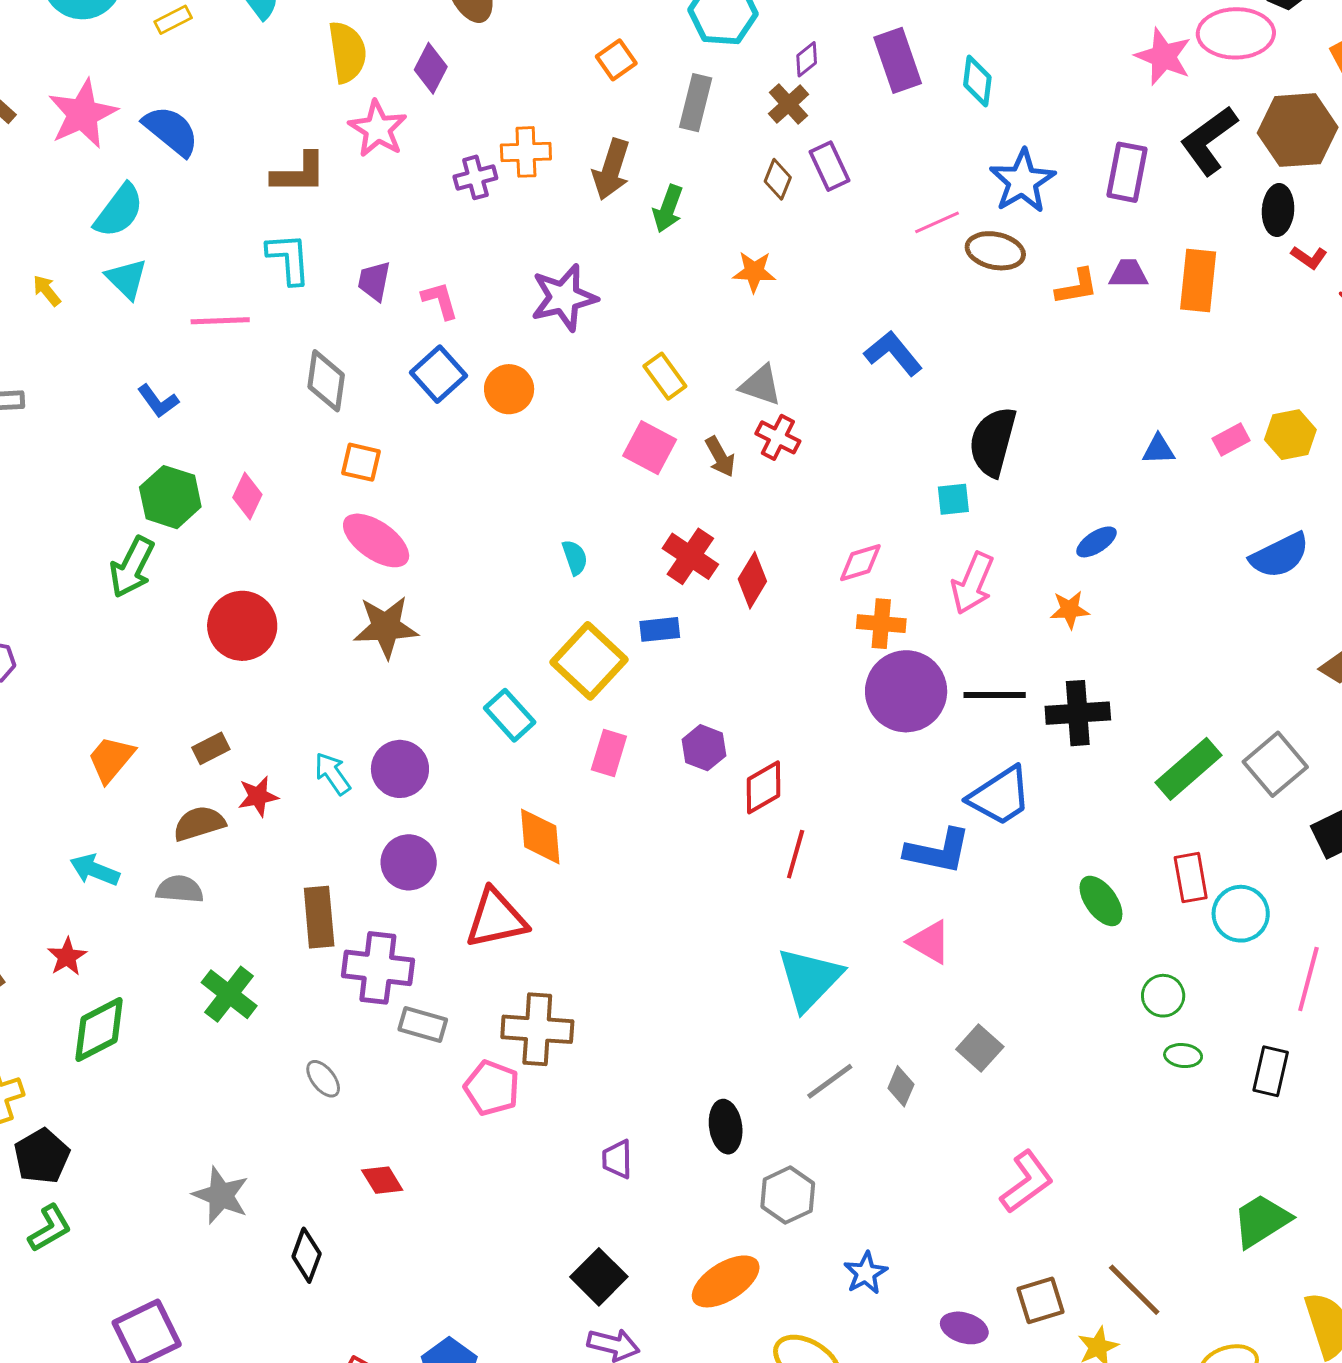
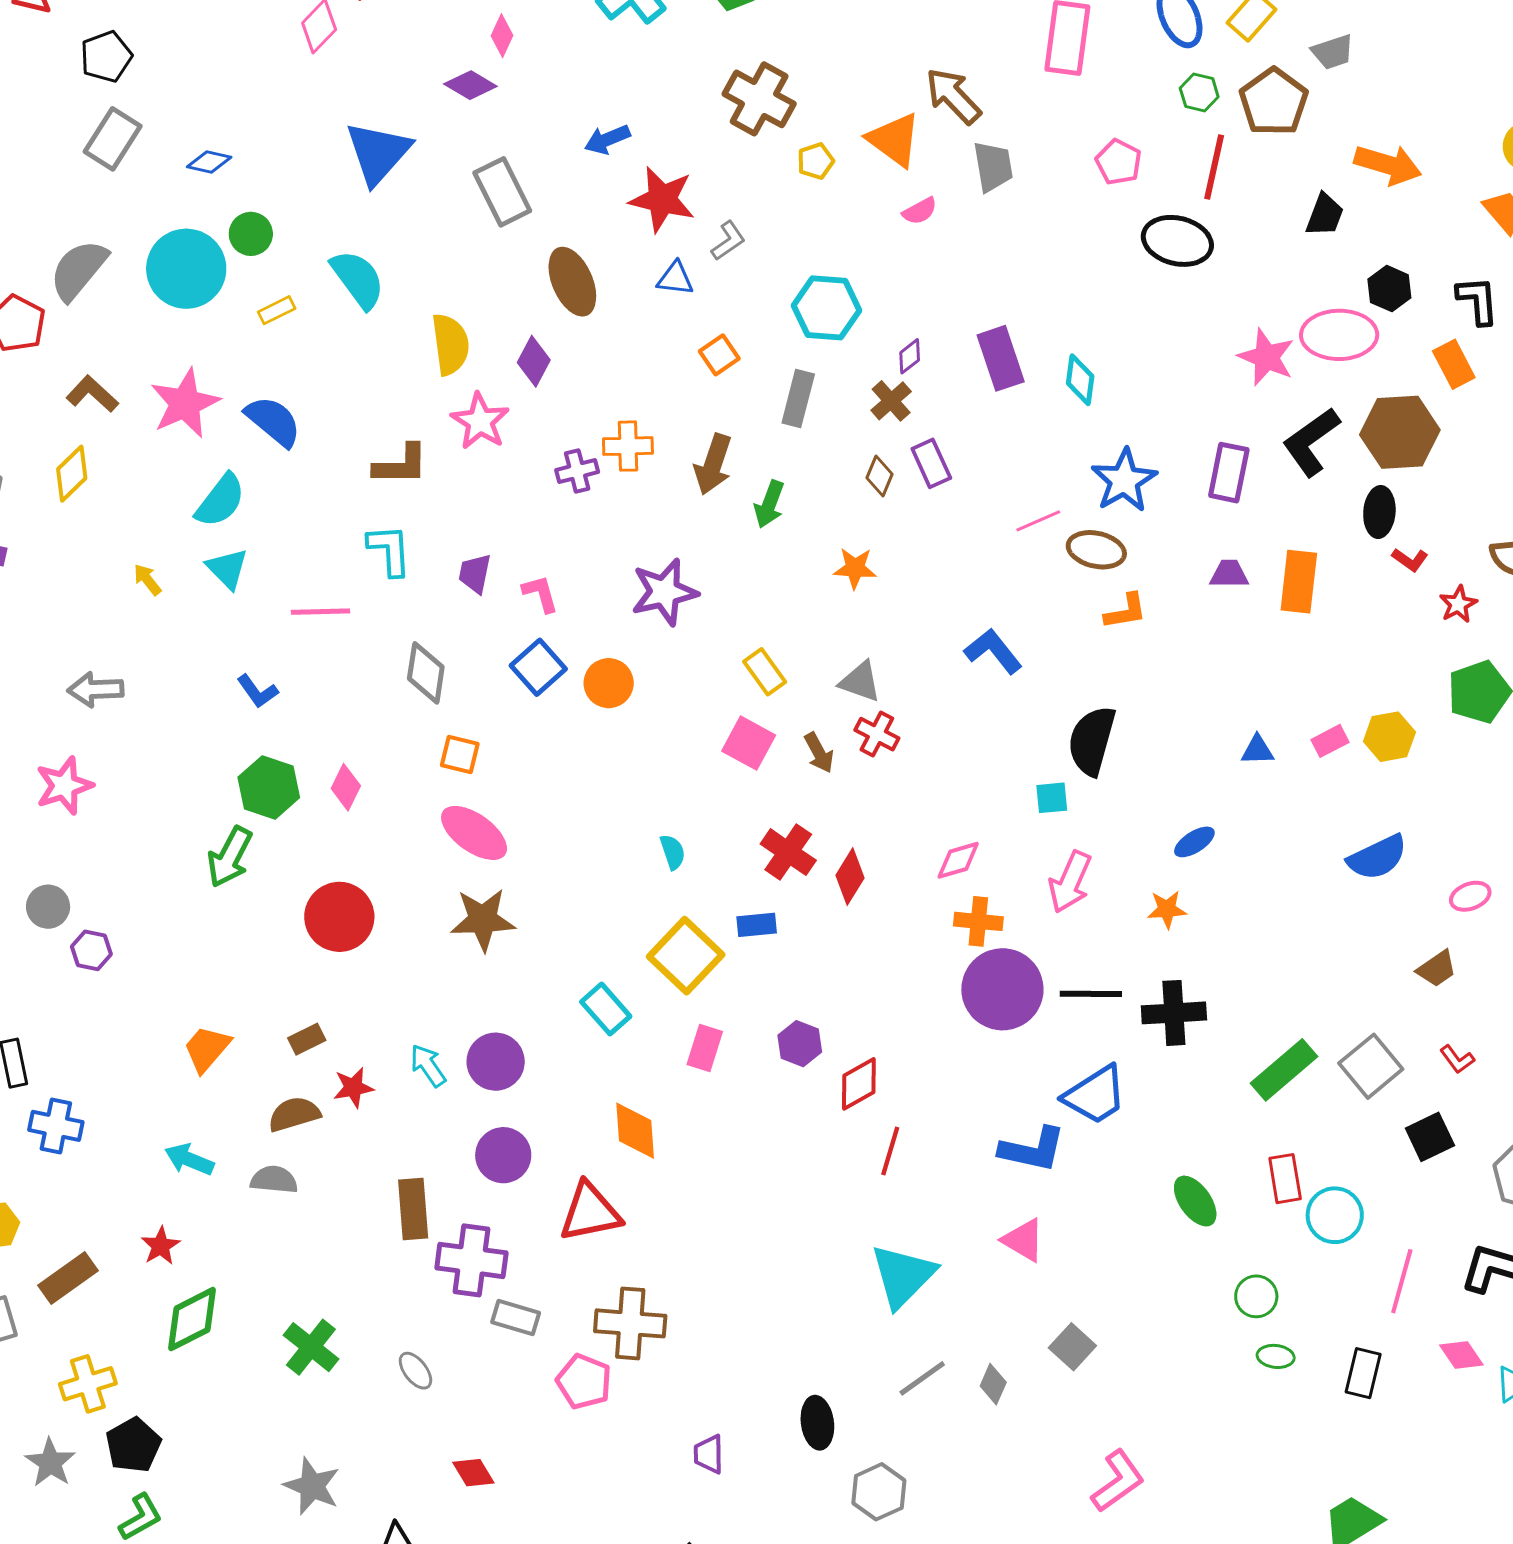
orange L-shape: (1077, 287) -> (1126, 611), moved
green cross: (229, 994) -> (311, 1347), moved

